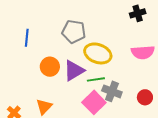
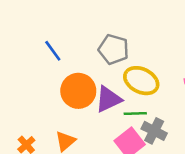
blue line: (27, 38) -> (53, 51), turned -48
orange circle: (50, 67) -> (78, 91), size x1.4

